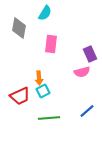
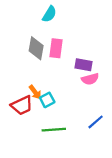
gray diamond: (19, 28) -> (36, 48), moved
purple rectangle: (90, 54) -> (84, 65), moved, turned -56
orange arrow: (39, 78) -> (35, 92), moved, turned -32

